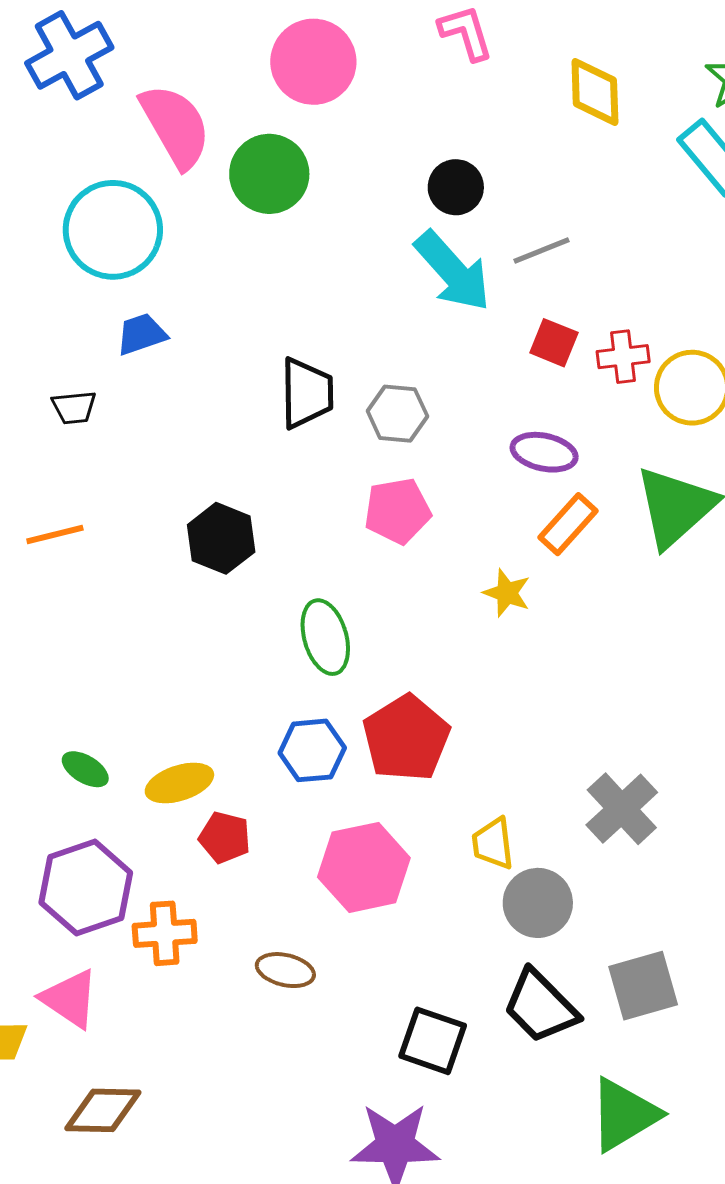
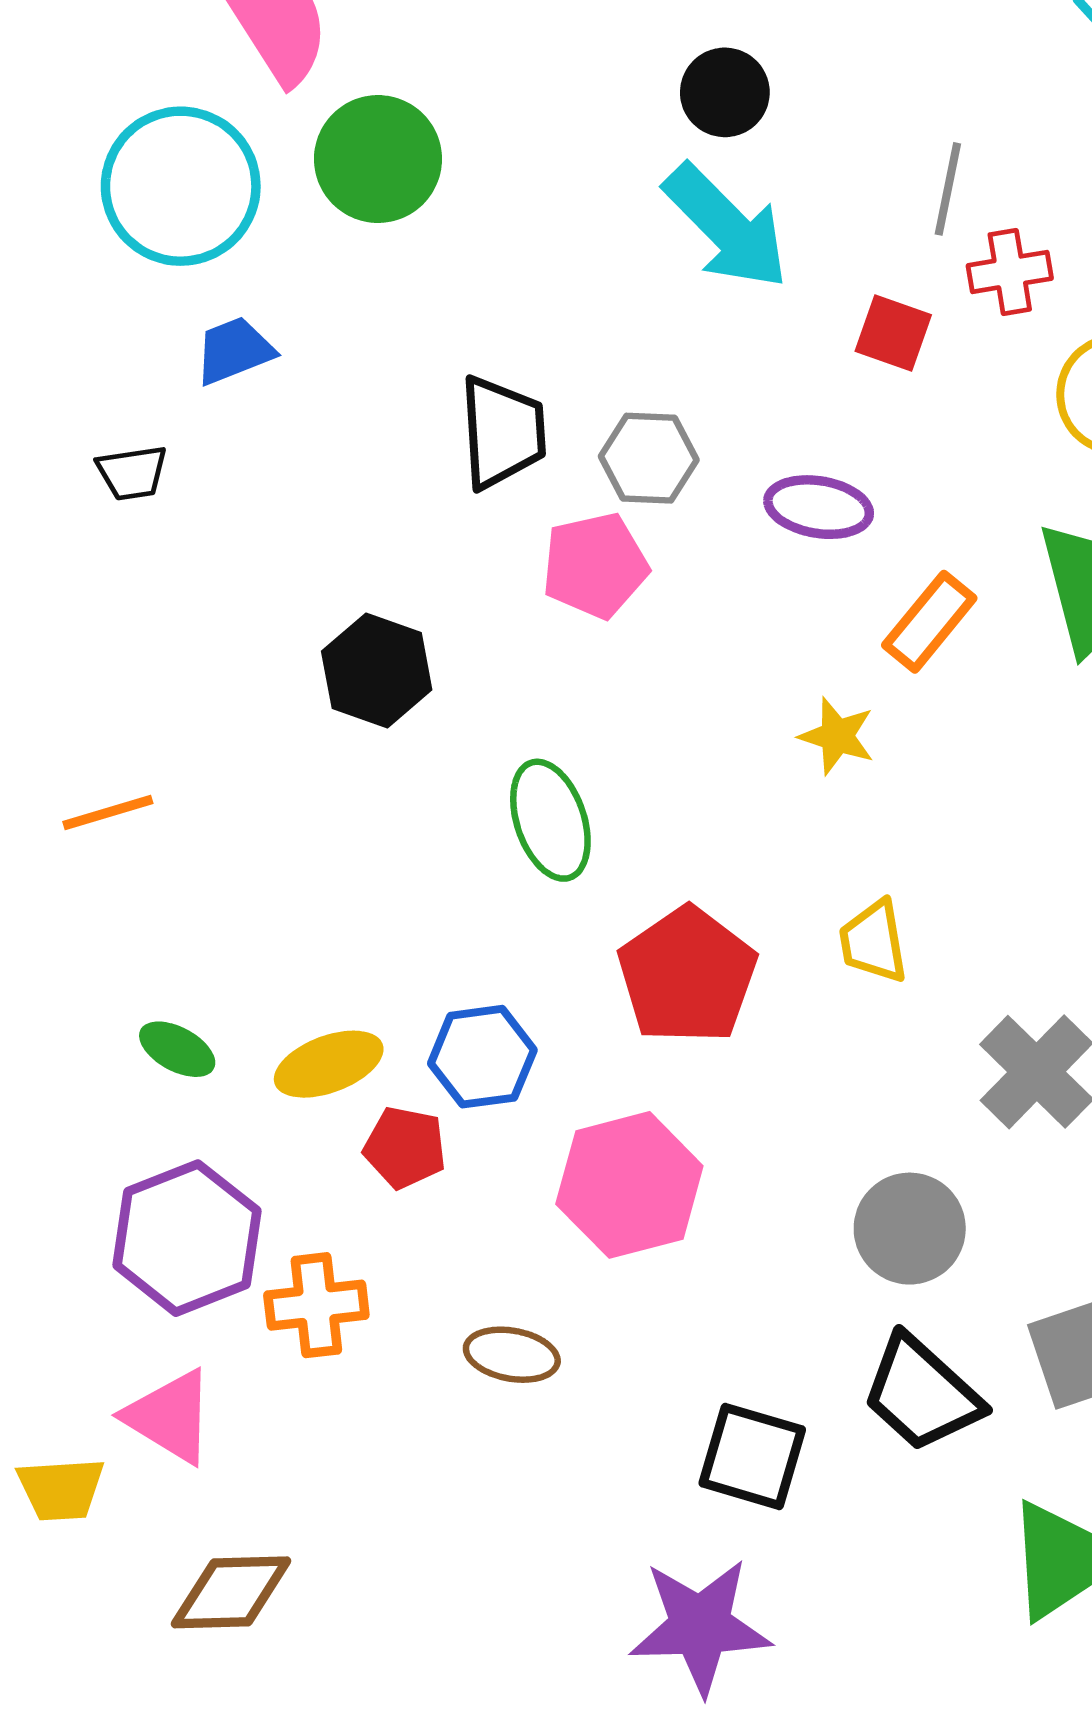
green circle: (269, 174) -> (378, 159), moved
gray line: (541, 251) -> (948, 189), moved, turned -54
red cross: (623, 357) -> (1010, 272), moved
purple ellipse: (544, 452) -> (819, 507), moved
pink pentagon: (397, 511) -> (595, 566), moved
orange line: (55, 534) -> (108, 813), moved
blue hexagon: (312, 750) -> (482, 1057), moved
yellow trapezoid: (493, 844) -> (874, 942), moved

